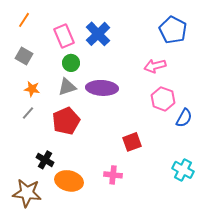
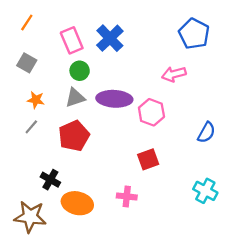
pink hexagon: (163, 99) -> (151, 112), moved

